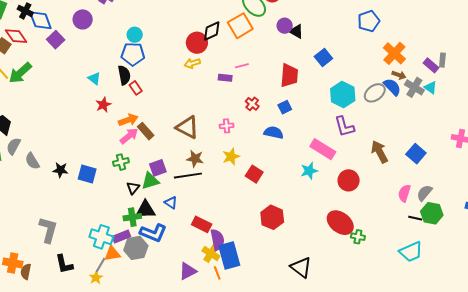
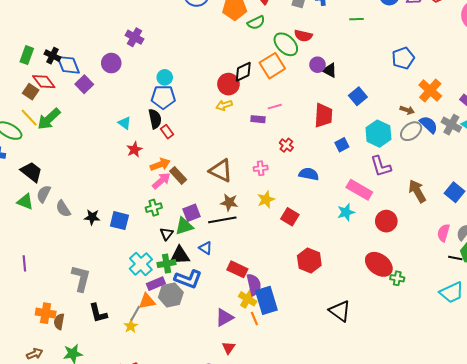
brown arrow: (399, 75) -> (407, 110), moved
blue square: (285, 107) -> (342, 145), moved
cyan cross: (101, 237) -> (141, 264), moved, turned 30

